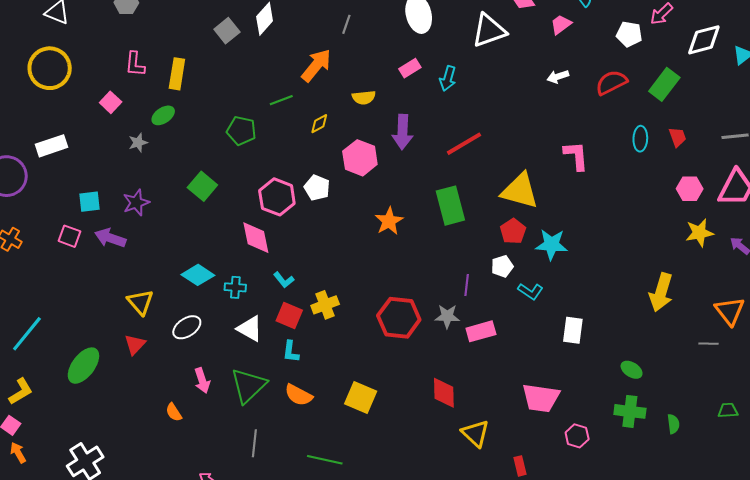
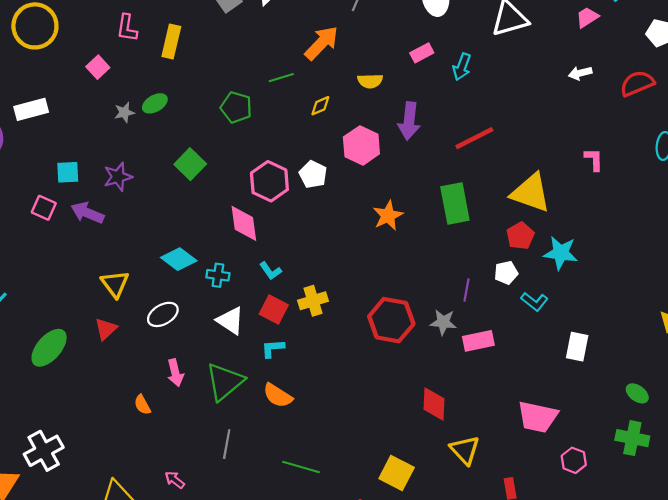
green ellipse: (163, 115) -> (155, 103), moved
pink L-shape: (576, 156) -> (594, 159), size x0.7
cyan L-shape: (291, 352) -> (273, 348), turned 75
yellow square: (361, 398) -> (397, 473), moved

